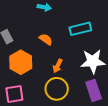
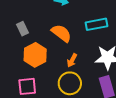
orange semicircle: (46, 39) -> (61, 33), size x1.5

